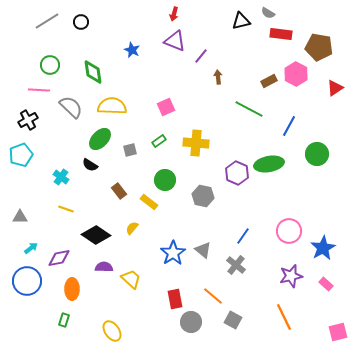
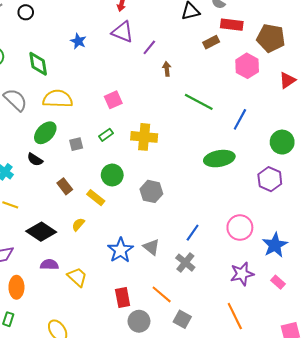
brown rectangle: (269, 81) -> (211, 42), moved
green circle: (317, 154) -> (282, 142), moved
purple hexagon: (237, 173) -> (270, 179), moved

